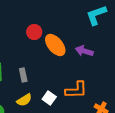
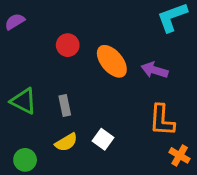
red circle: (34, 32) -> (68, 45), moved
orange L-shape: (76, 90) -> (162, 120), moved, turned 95

